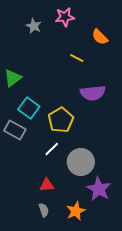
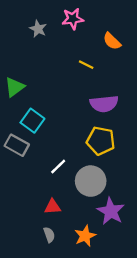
yellow pentagon: (61, 120) -> (101, 141), moved, turned -30

